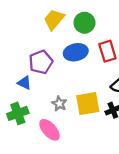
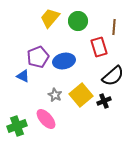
blue ellipse: (76, 52) -> (64, 61), moved
yellow square: (88, 104) -> (81, 95), turned -30
green cross: (18, 113) -> (17, 126), moved

